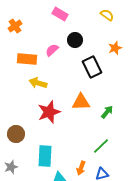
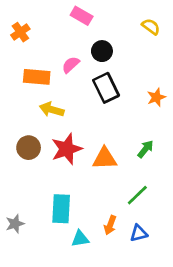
yellow semicircle: (107, 15) -> (151, 27), moved
orange star: (115, 48) -> (156, 97), moved
black rectangle: (92, 67) -> (106, 88), moved
orange triangle: (81, 102) -> (105, 158), moved
brown circle: (16, 134) -> (29, 148), moved

